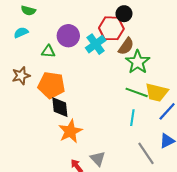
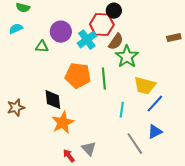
brown star: (21, 76) -> (16, 108), moved
orange pentagon: (51, 85) -> (78, 76), moved
green line: (137, 92) -> (104, 79), moved, turned 65

